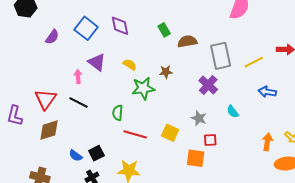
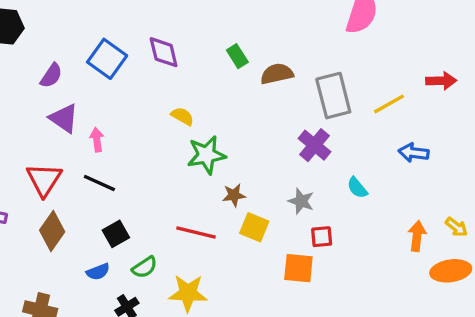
purple triangle: (97, 62) -> (64, 118), moved
brown star: (166, 72) -> (234, 195), moved
green semicircle: (118, 113) -> (145, 267), moved, turned -126
brown diamond: (49, 130) -> (52, 231), turned -35
black square: (96, 153) -> (116, 234), moved
blue semicircle: (75, 156) -> (98, 272), turned -56

